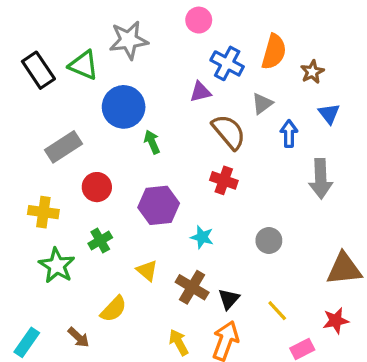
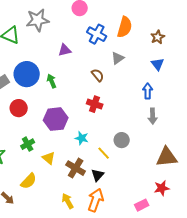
brown star: (312, 72) -> (158, 37), moved
purple triangle: (200, 92) -> (65, 50), moved
blue circle: (124, 107) -> (27, 74), moved
brown semicircle: (229, 132) -> (98, 75), size x0.6
blue arrow: (289, 134) -> (148, 91), moved
gray arrow: (321, 179) -> (153, 116), moved, size x0.7
green cross: (100, 240) -> (28, 144), moved
yellow line: (277, 311) -> (104, 153), moved

